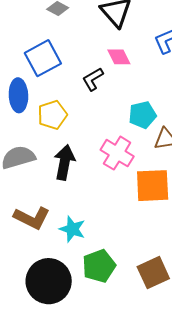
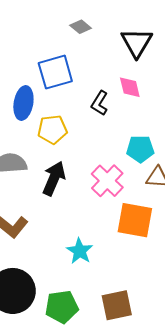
black L-shape: (93, 79) -> (100, 103), turned -40
cyan star: (72, 229) -> (80, 251), moved
green pentagon: (99, 266) -> (62, 307), moved

